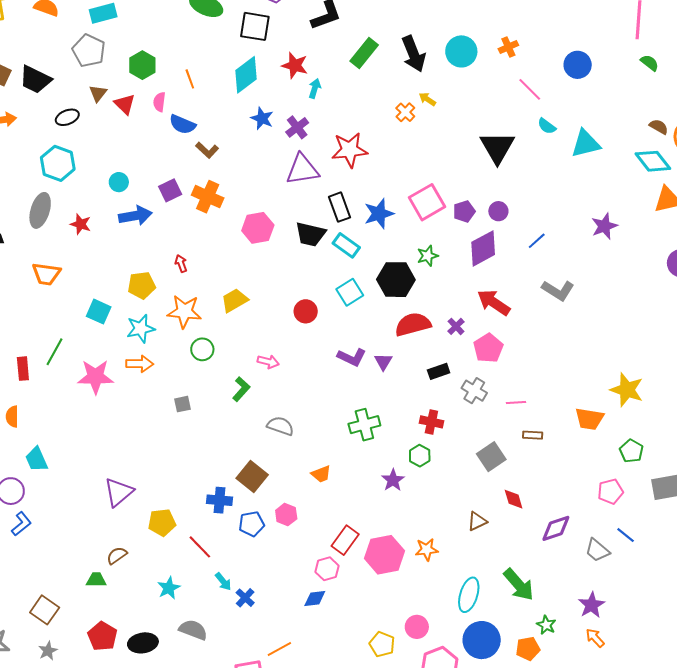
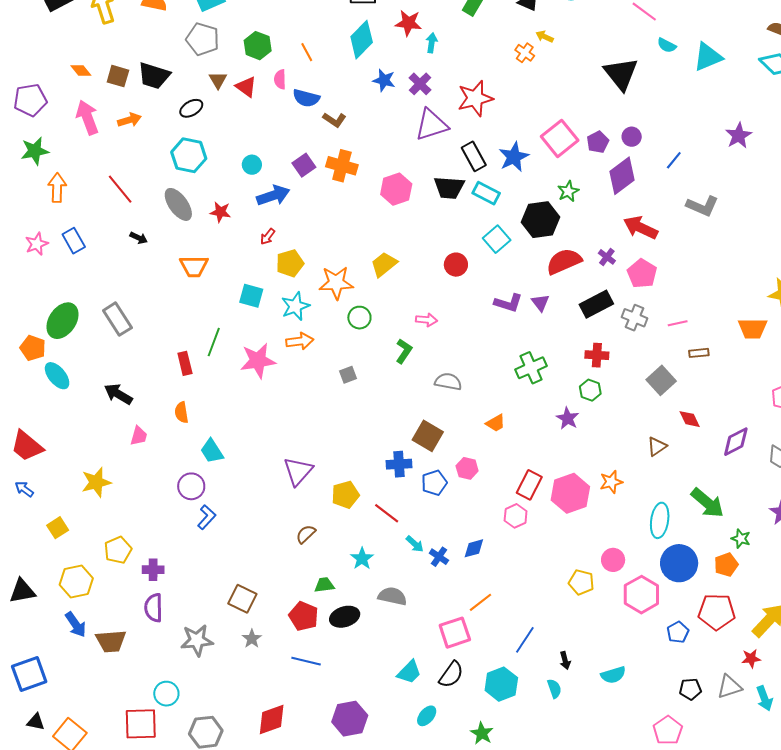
gray ellipse: (40, 210) -> (178, 204), turned -44
red arrow: (181, 264) -> (268, 236), moved, turned -114
black rectangle: (439, 371) -> (596, 304), size x1.5
green trapezoid: (96, 580) -> (324, 585), moved
blue diamond: (315, 598) -> (474, 548), moved

